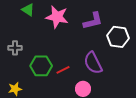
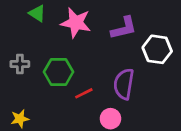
purple semicircle: (93, 63) -> (124, 84), turned 35
green hexagon: (41, 66) -> (59, 72), moved

